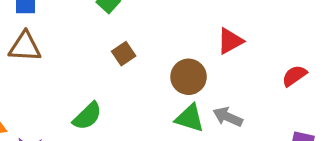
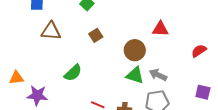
red triangle: (230, 41) -> (160, 29), turned 30
brown triangle: (25, 47) -> (51, 31), moved

